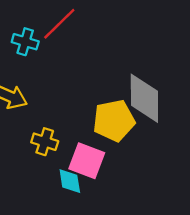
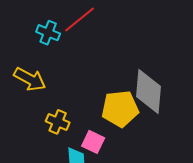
pink square: (87, 161) -> (93, 142), size x0.7

